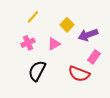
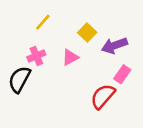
black semicircle: (37, 71) -> (19, 79), moved
red semicircle: (79, 74) -> (103, 96), turned 110

